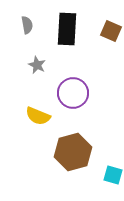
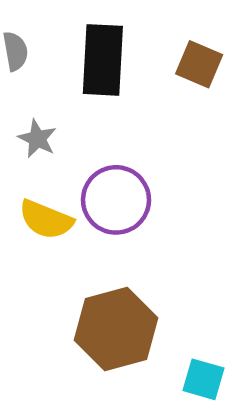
yellow semicircle: (38, 116) -> (46, 220), moved

